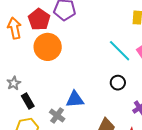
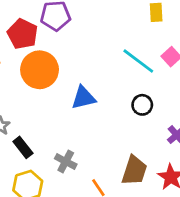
blue triangle: (75, 99) -> (83, 98), moved

